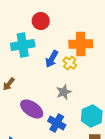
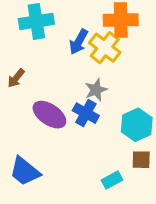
yellow cross: (70, 63) -> (105, 48), size x1.5
blue cross: (57, 123) -> (86, 113), moved

